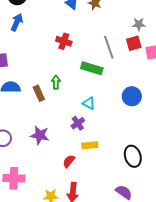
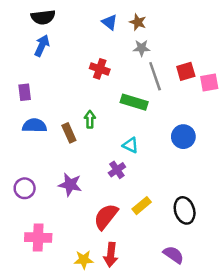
gray star: (139, 24) -> (142, 48), moved
yellow rectangle: (90, 145) -> (142, 206), moved, turned -35
red semicircle: (69, 161) -> (106, 217), size x1.6

